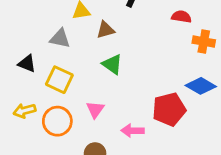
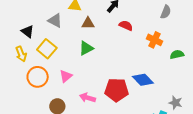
red semicircle: (181, 17) -> (126, 26), moved
orange cross: (204, 41) -> (154, 40), moved
green triangle: (112, 64) -> (86, 48), turned 42
yellow arrow: (24, 111) -> (21, 54), moved, turned -112

